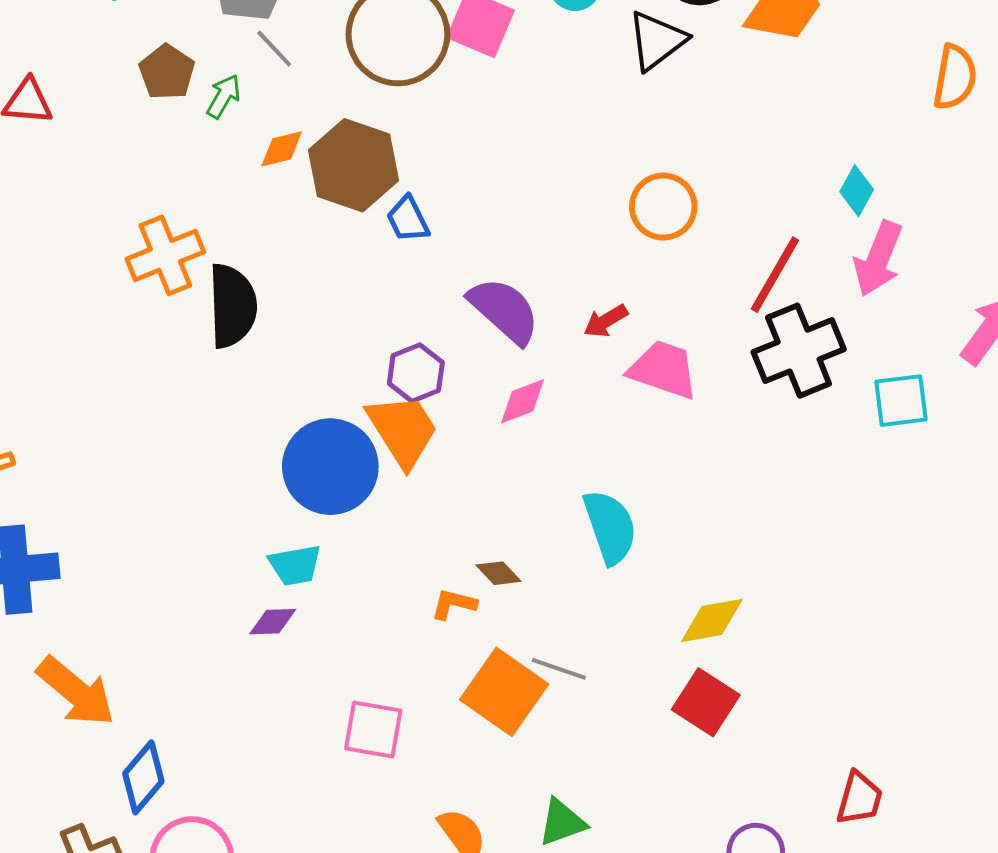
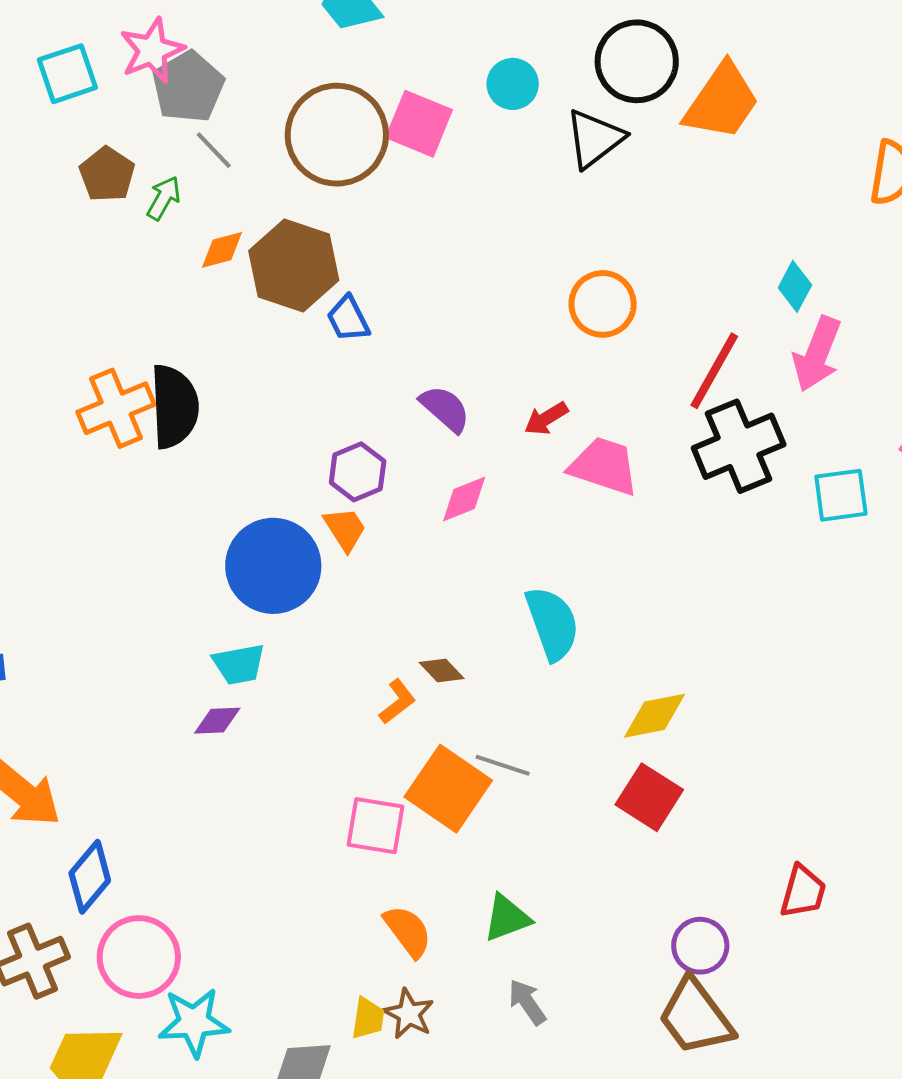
orange cross: (165, 255) -> (116, 408), moved
purple semicircle: (504, 310) -> (445, 409), size x0.7
orange trapezoid: (403, 430) -> (345, 529), size x0.6
orange L-shape: (454, 604) -> (397, 702), turned 129
pink square: (373, 729) -> (376, 826), moved

